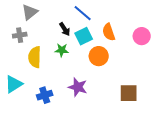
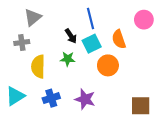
blue line: (83, 13) -> (90, 19), turned 36
pink circle: (142, 36) -> (144, 20), moved
blue cross: (45, 95) -> (51, 98), moved

